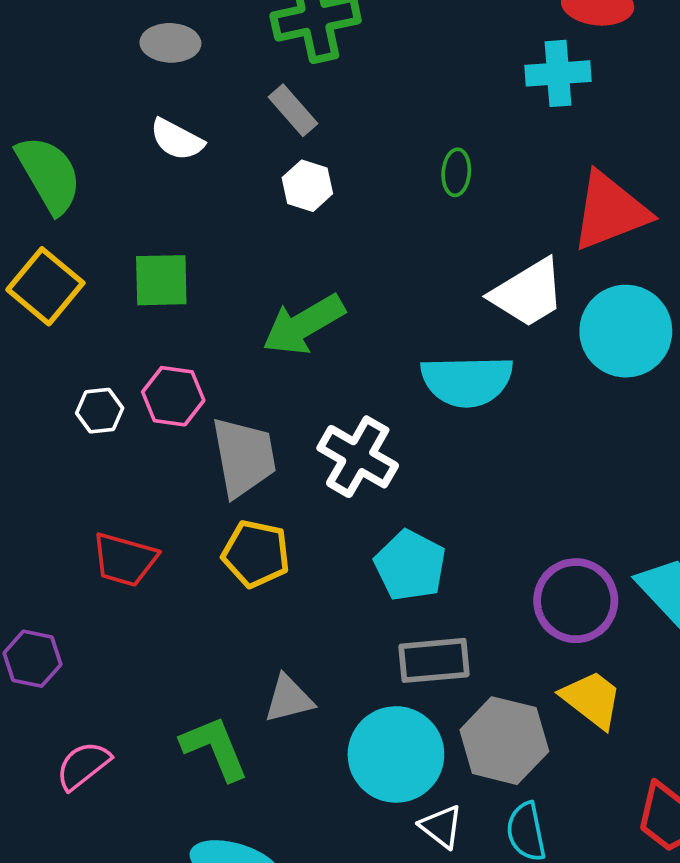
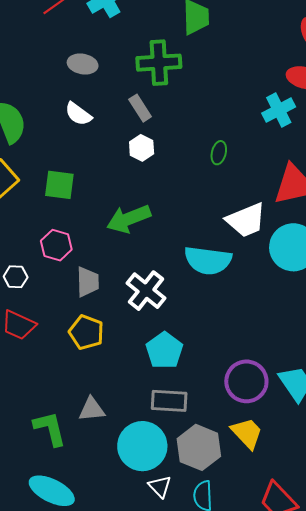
cyan cross: (558, 73) -> (279, 110), turned -32
white hexagon: (100, 411) -> (16, 277), moved
gray trapezoid: (244, 457) -> (88, 282), size x0.7

